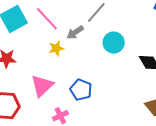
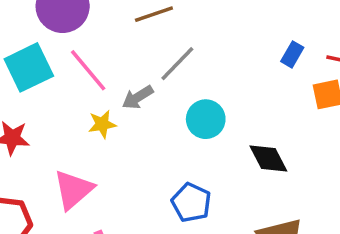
blue pentagon: (81, 90) -> (191, 203), moved

